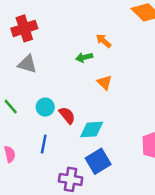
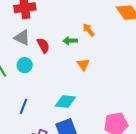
cyan circle: (45, 107) -> (25, 65), moved
red semicircle: (67, 115) -> (43, 45), moved

